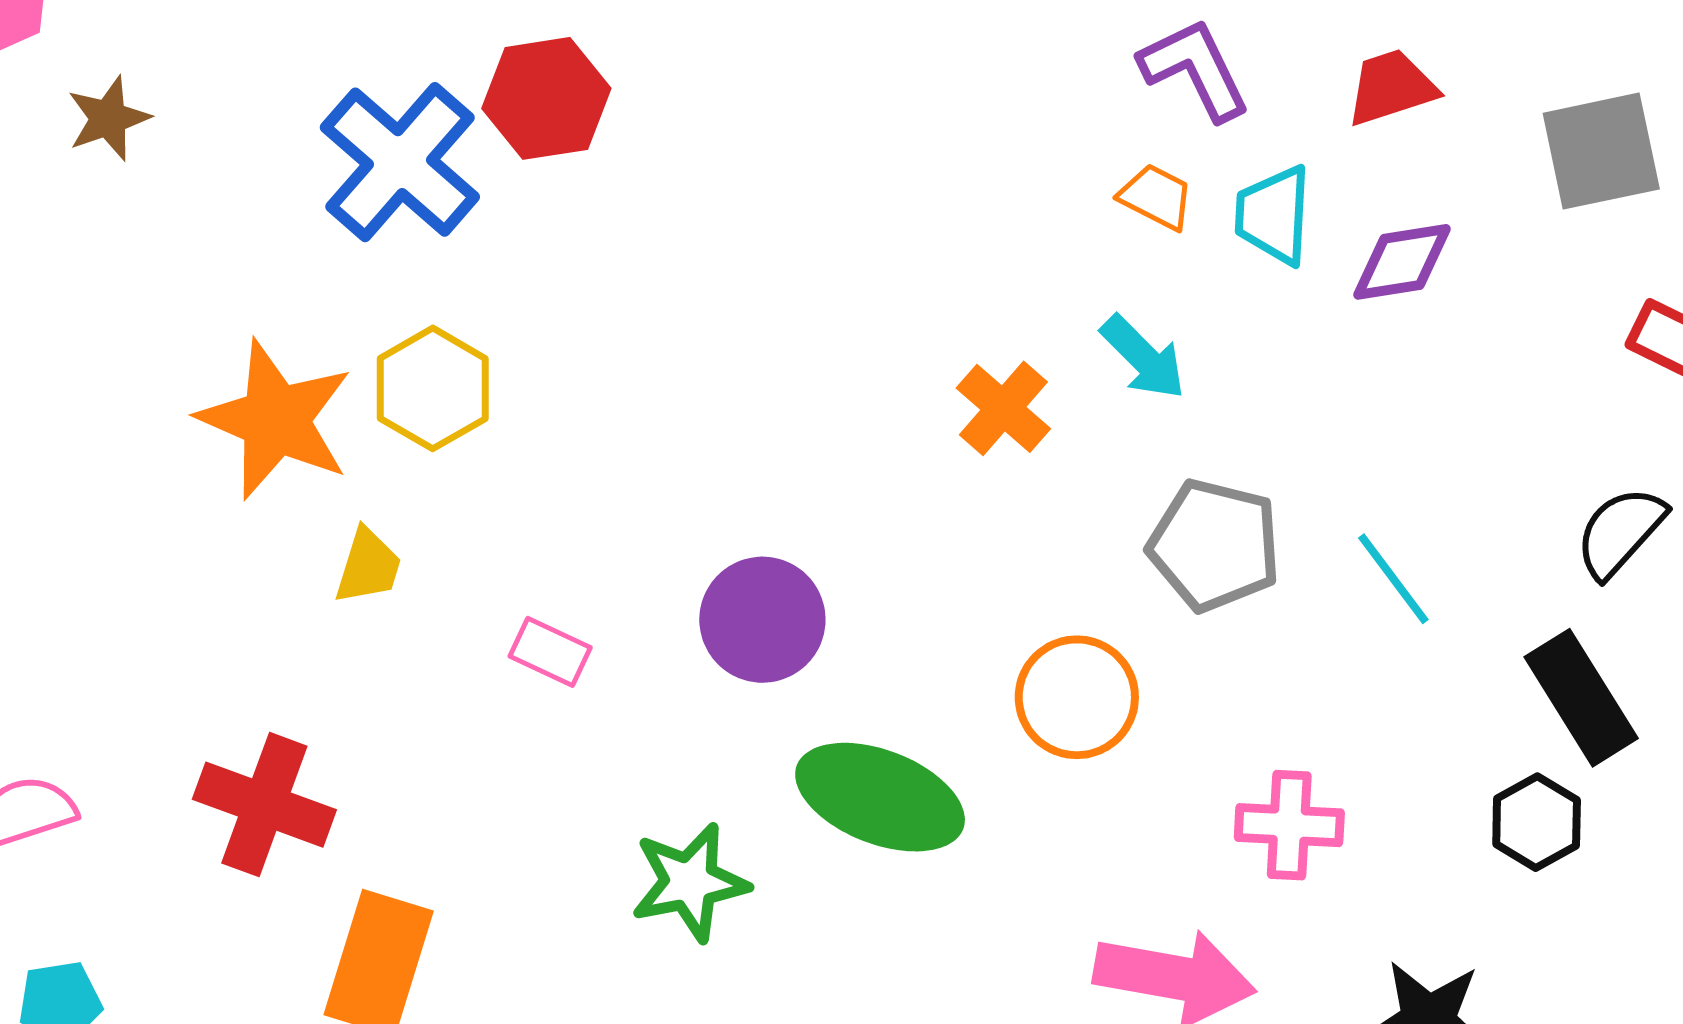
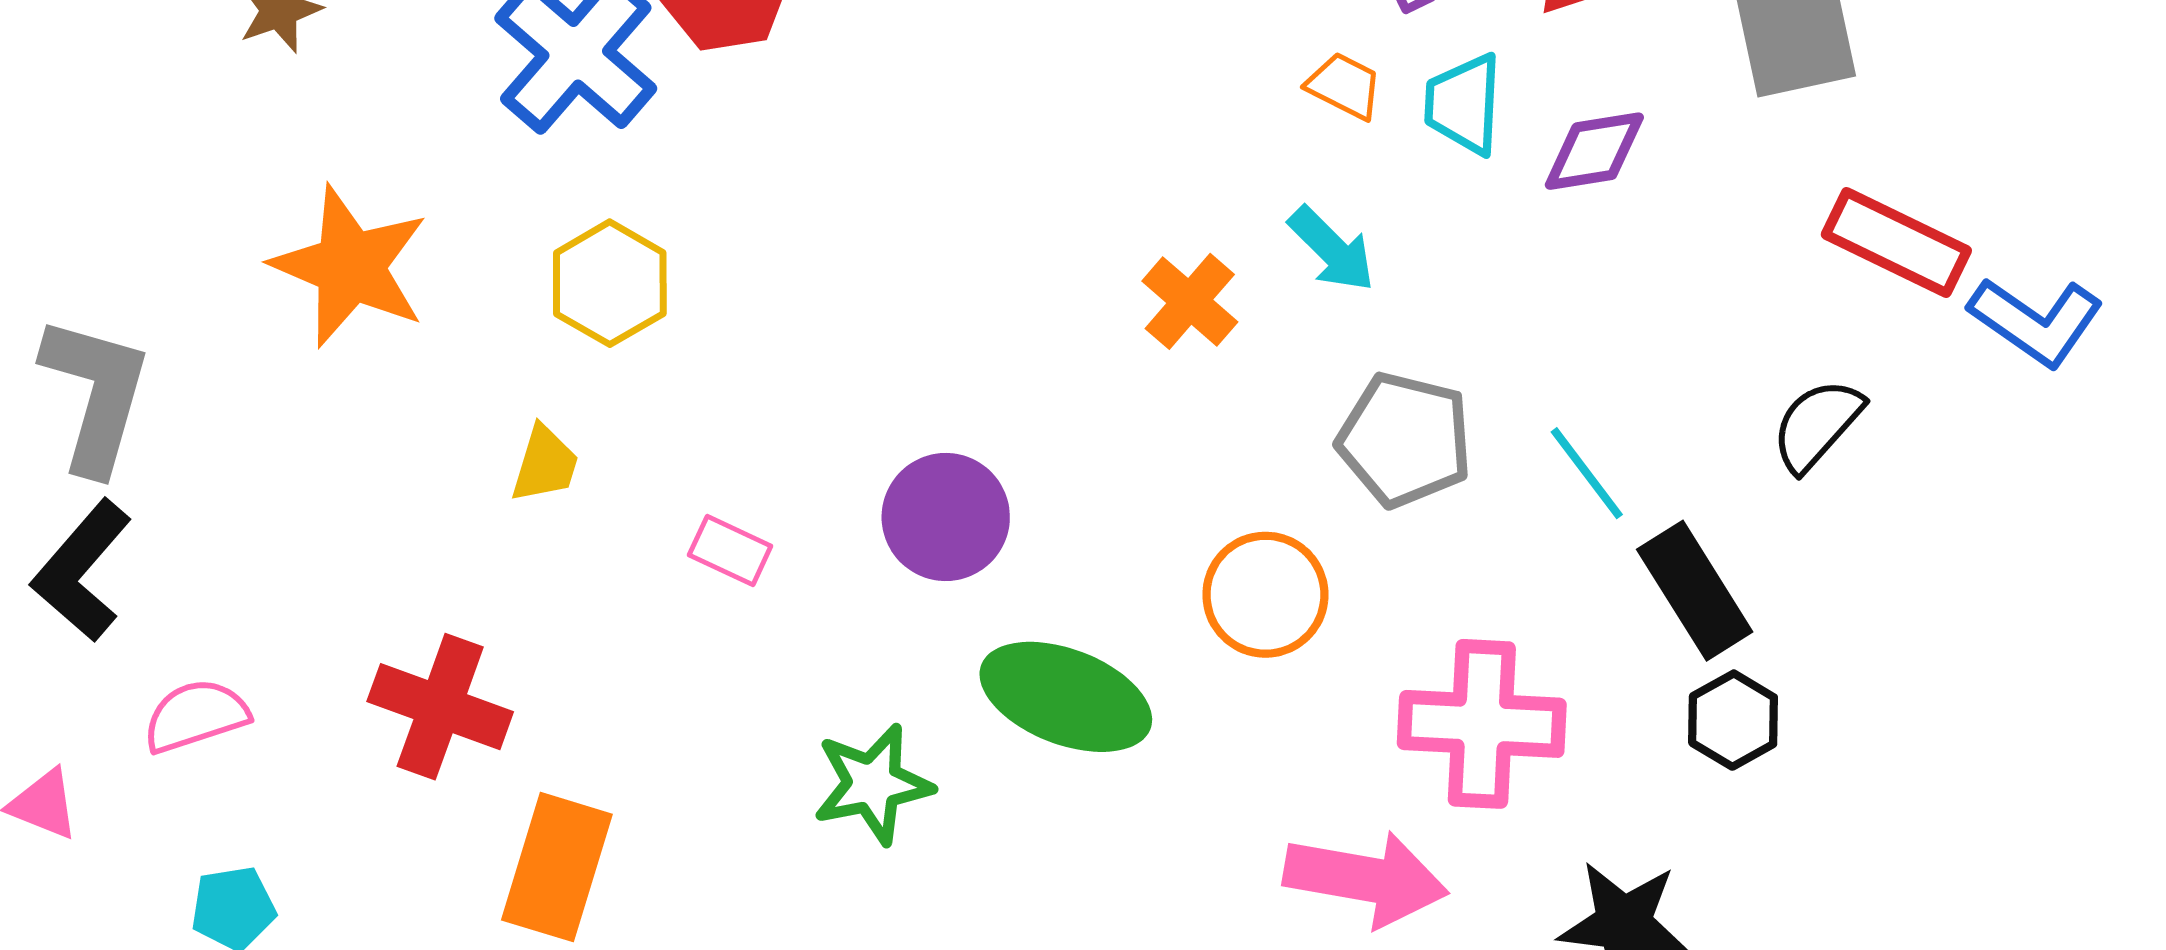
orange star: (275, 420) -> (350, 266), moved
black rectangle: (1581, 698) -> (1695, 591), moved
pink cross: (1289, 825) -> (1482, 724), size x1.5

